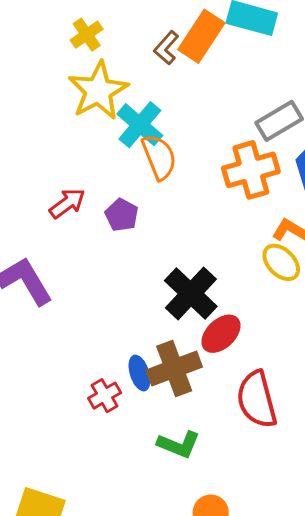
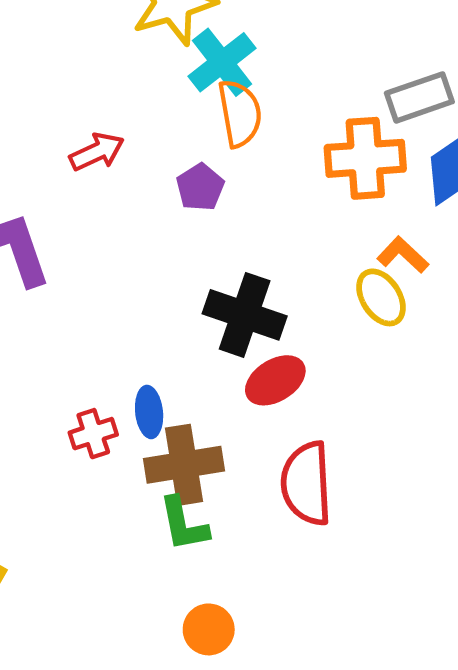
purple pentagon: (122, 215) -> (200, 187), moved
black cross: (191, 293) -> (245, 315), turned -36
brown cross: (174, 369) -> (184, 465), moved
green L-shape: (179, 444) -> (184, 524), turned 45

